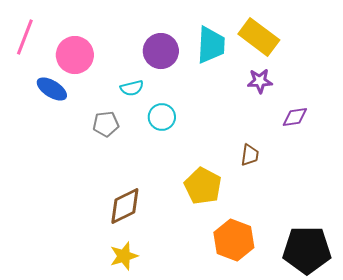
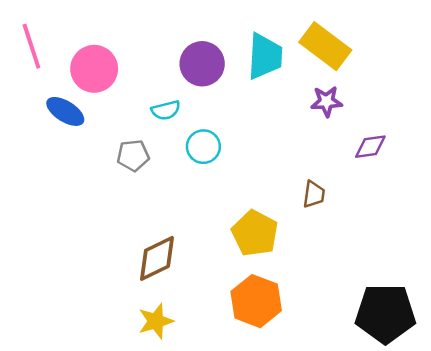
pink line: (25, 37) -> (31, 46), turned -39
orange hexagon: (234, 240) -> (256, 301), moved

